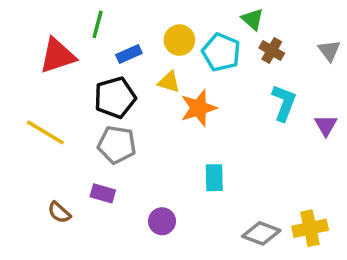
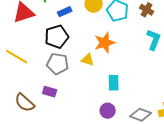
yellow triangle: (169, 82) -> (88, 60), moved
brown semicircle: (59, 213) -> (25, 103), size x1.5
purple circle: (162, 221) -> (108, 111), moved

